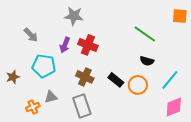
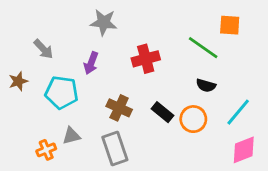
orange square: (180, 16) -> (230, 25), moved
red cross: (88, 45) -> (146, 59), moved, turned -36
brown star: (13, 77) -> (18, 81), moved

